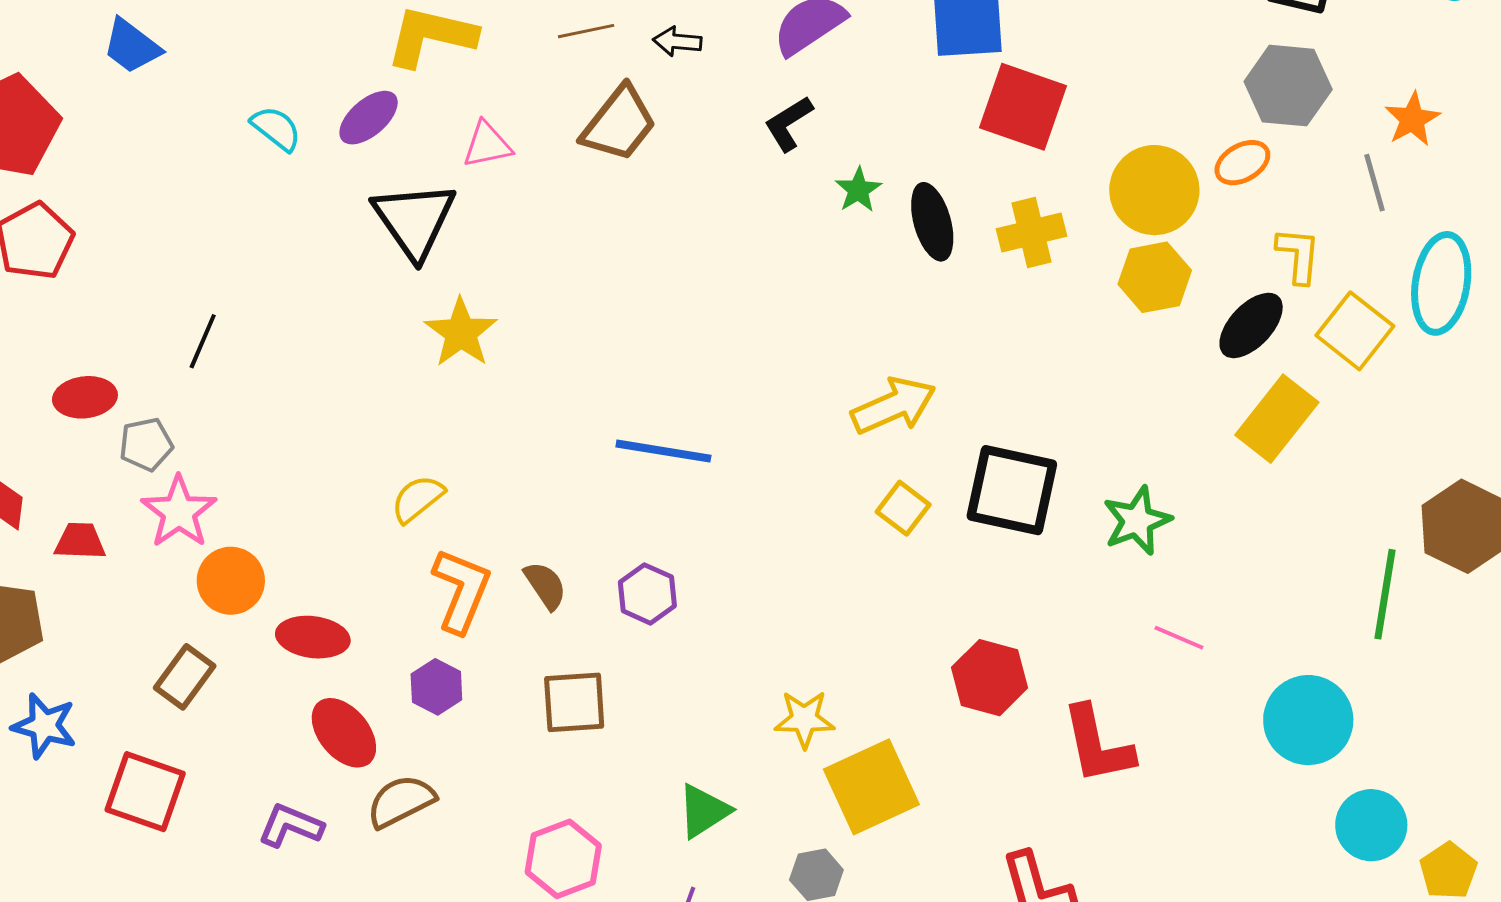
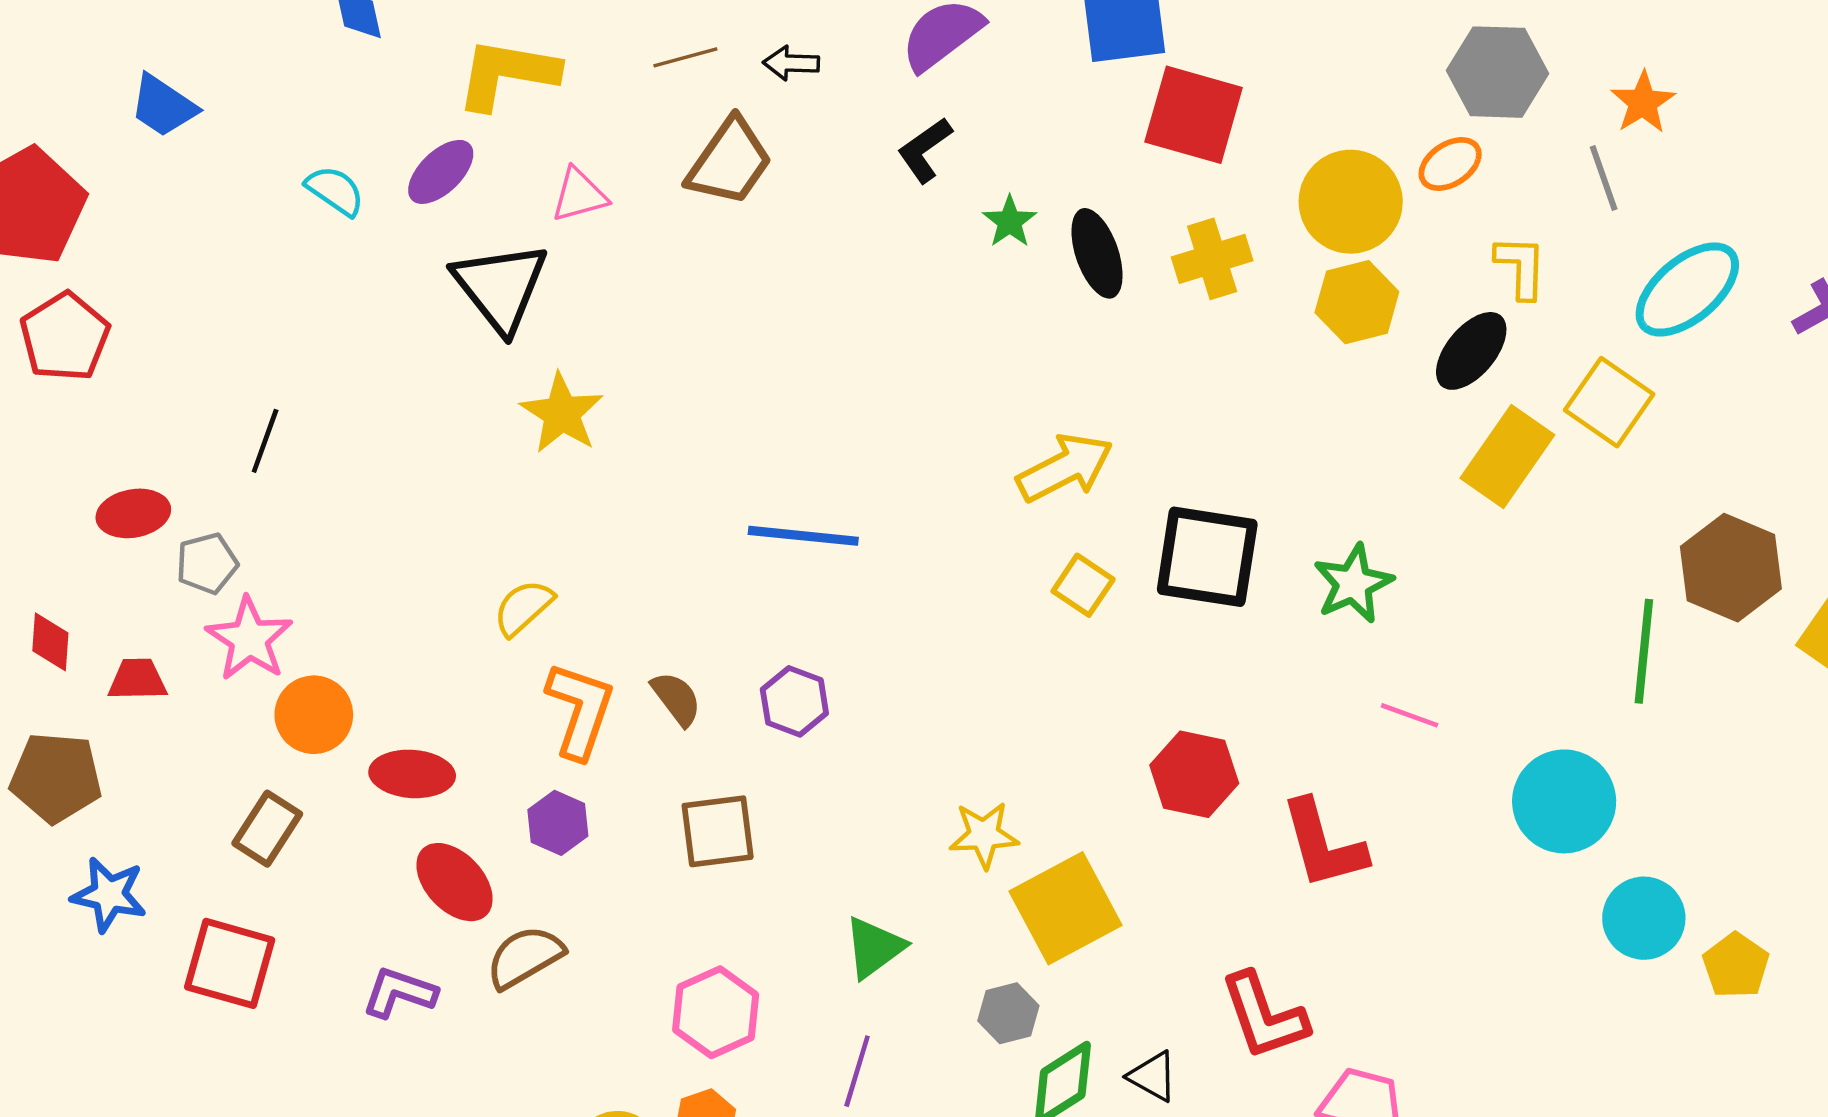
cyan ellipse: (1441, 283) -> (1687, 289), turned 44
yellow square: (1355, 331) -> (1609, 402), moved

